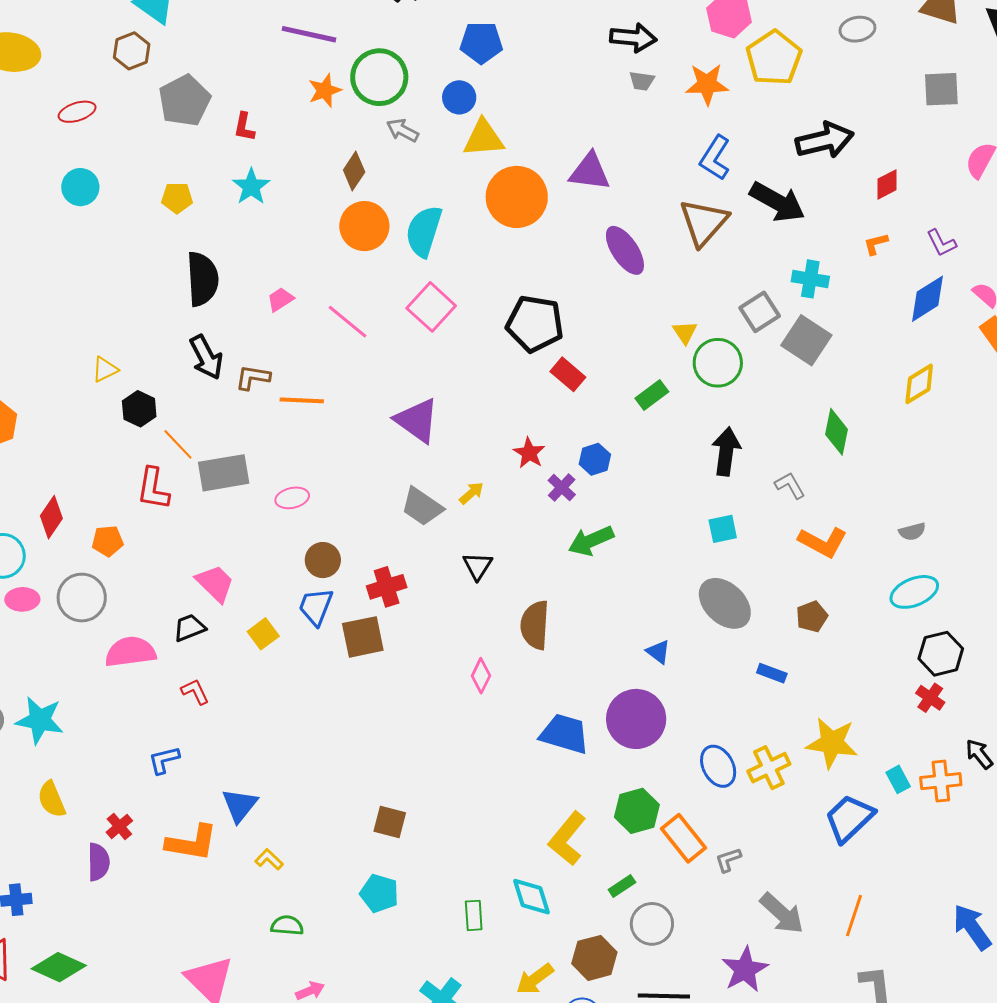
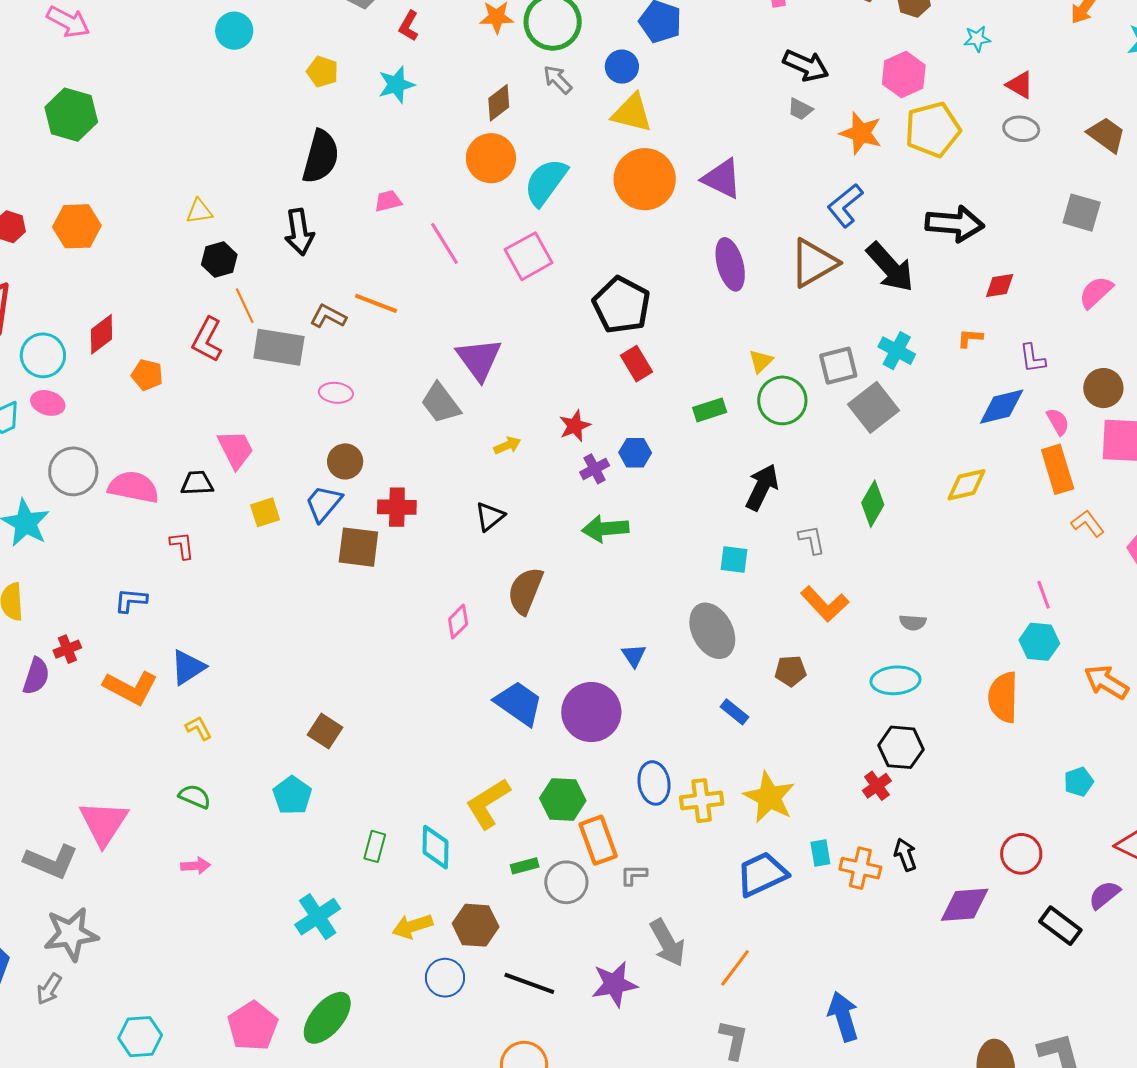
brown L-shape: (253, 377) -> (328, 316), moved
gray trapezoid: (422, 507) -> (441, 403), moved
gray circle: (82, 598) -> (73, 471), moved
gray circle: (652, 924) -> (566, 882), moved

